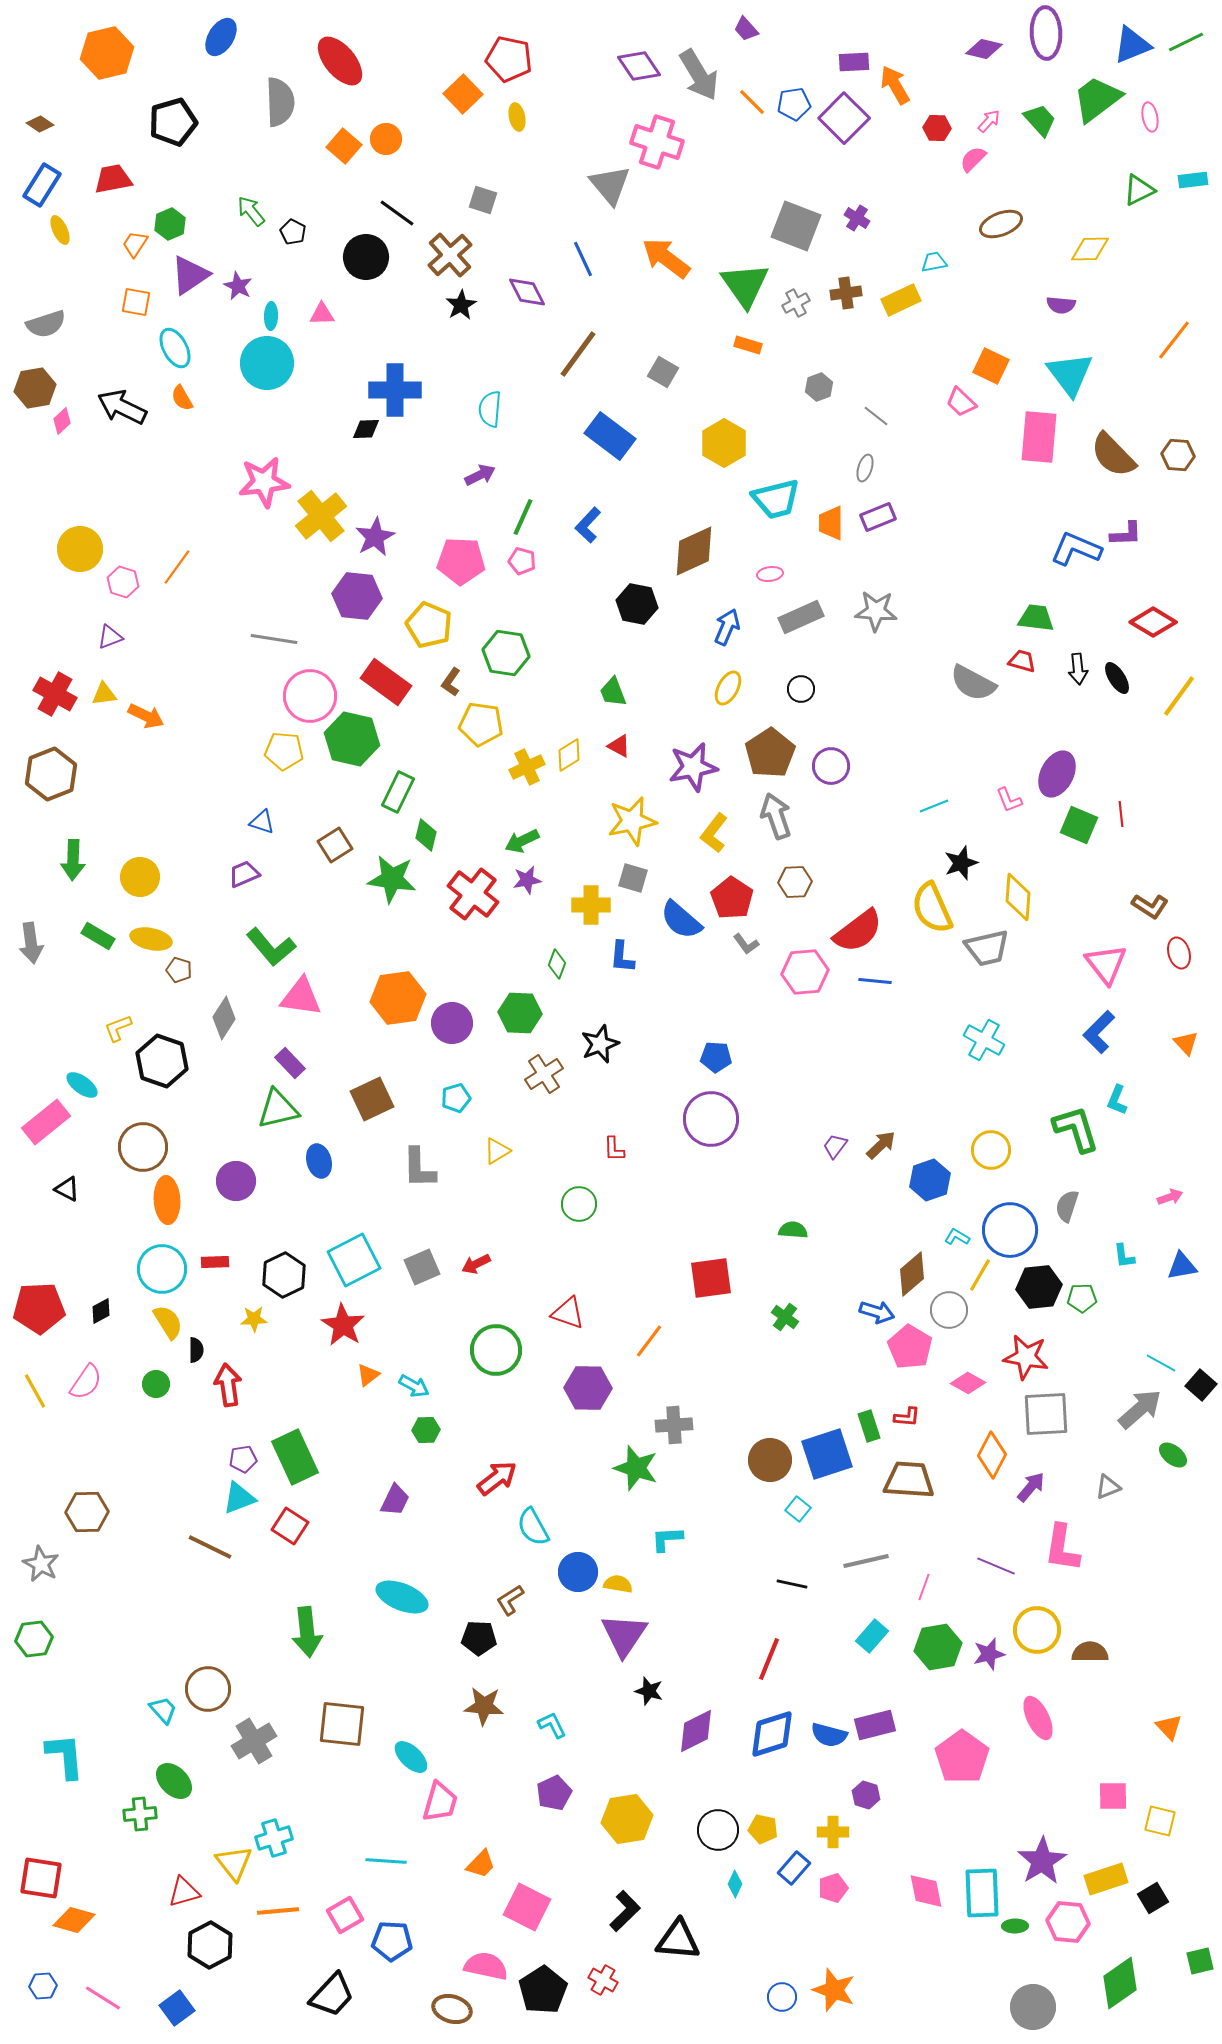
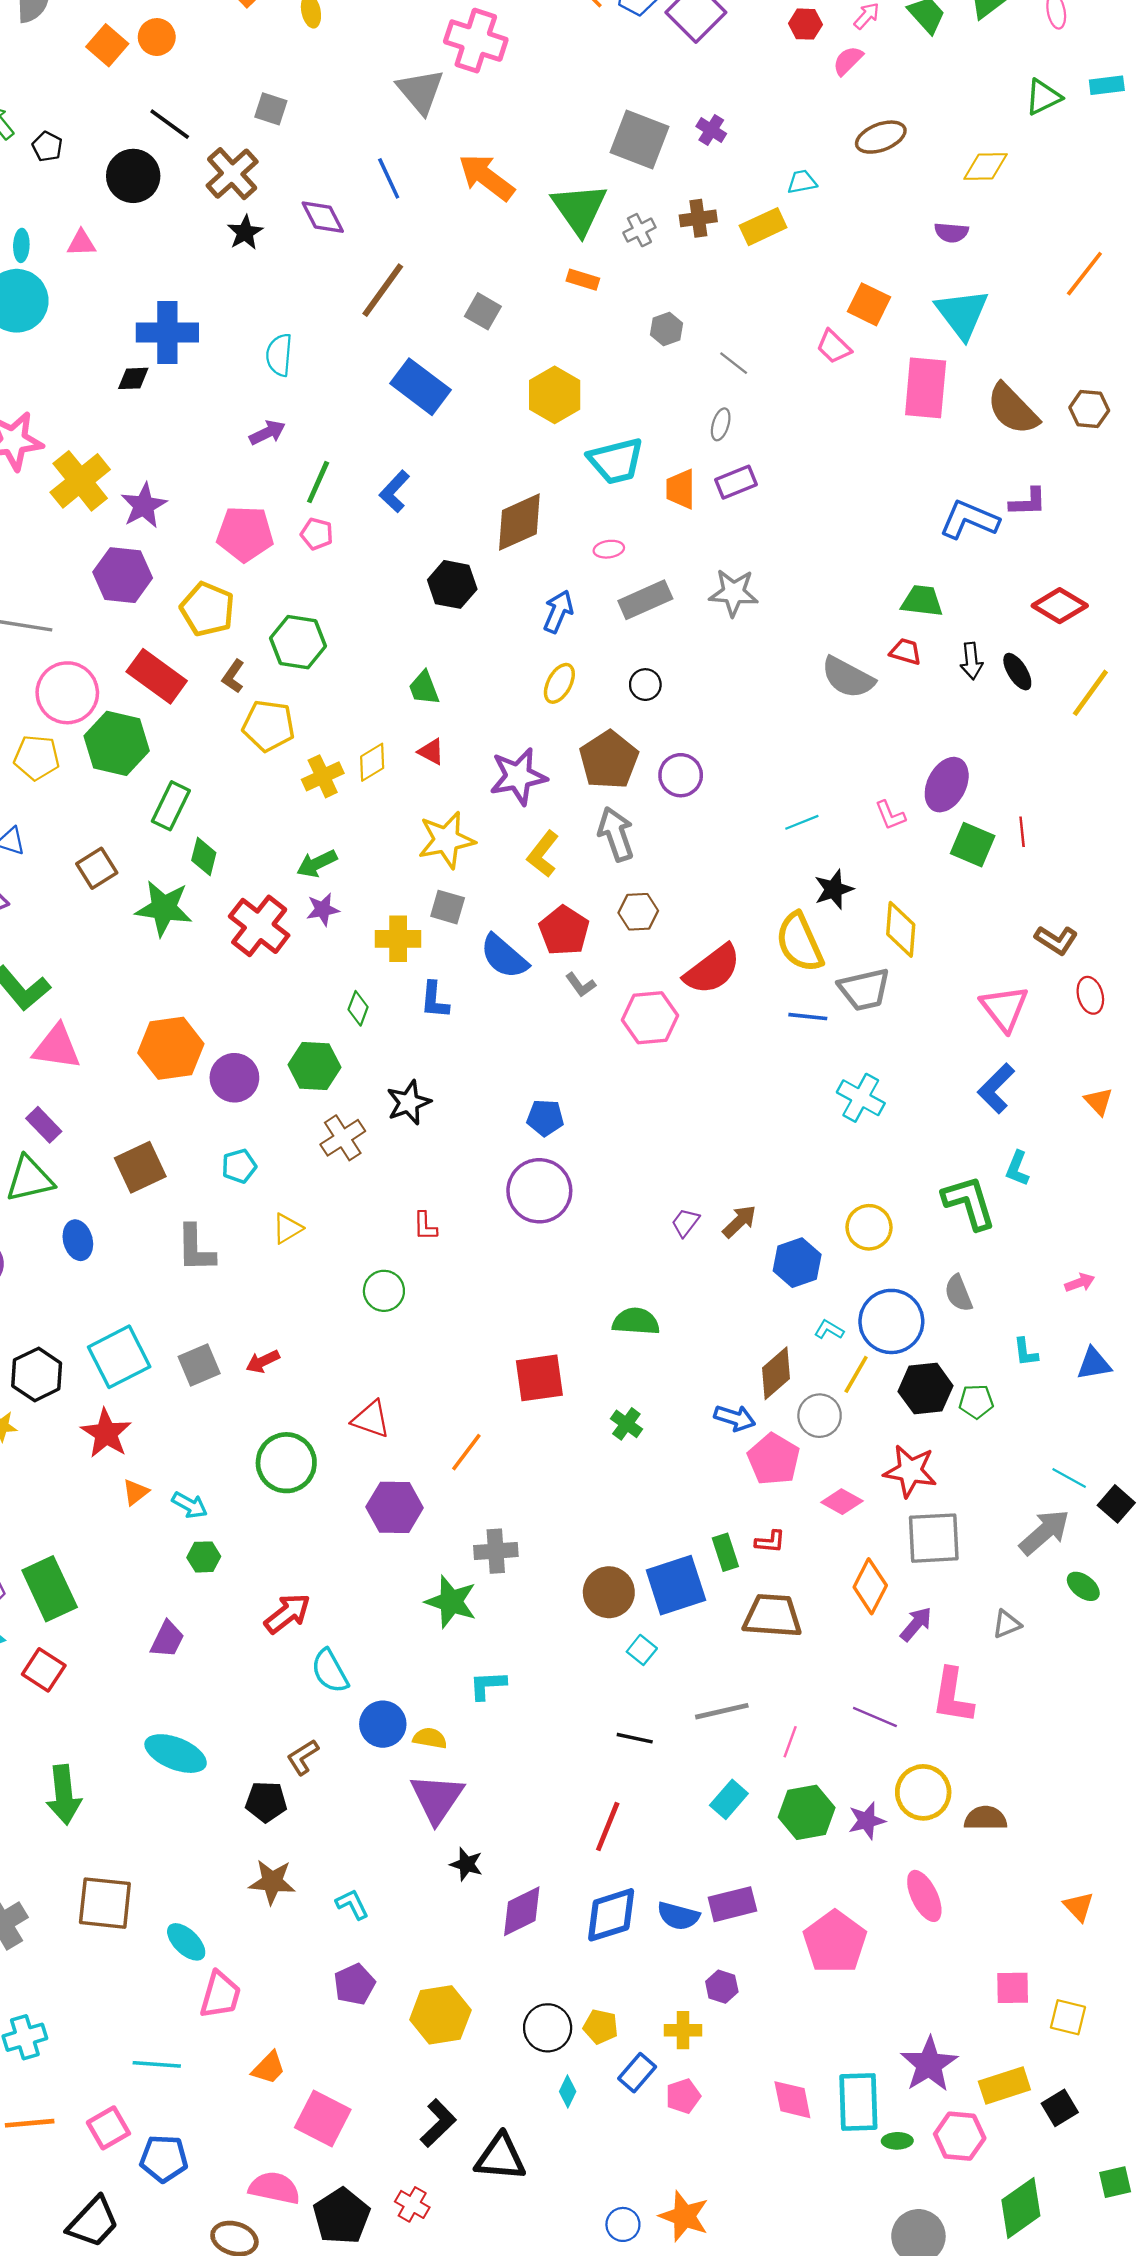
blue line: (875, 981) -> (808, 1017), moved
gray semicircle: (1067, 1206) -> (958, 1293), turned -40
green semicircle: (793, 1230) -> (636, 1321), size x1.4

